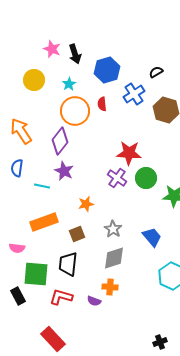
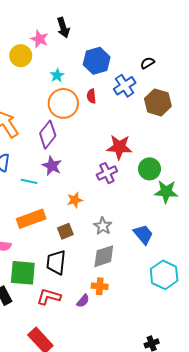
black arrow: (75, 54) -> (63, 28), moved
yellow circle: (34, 80) -> (21, 56), moved
purple cross: (117, 178) -> (107, 173), turned 30
green circle: (146, 178) -> (150, 169), moved
purple semicircle: (94, 301) -> (83, 301), turned -72

